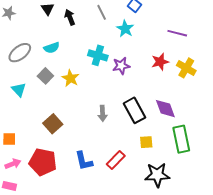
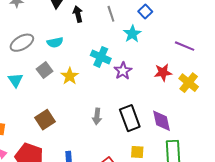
purple star: (121, 66) -> (123, 71), turned -30

